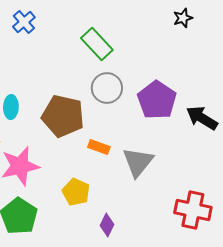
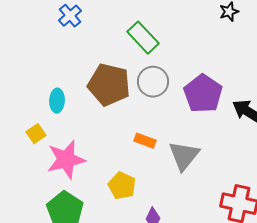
brown pentagon: (63, 116) -> (109, 85), moved

